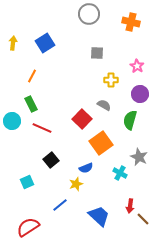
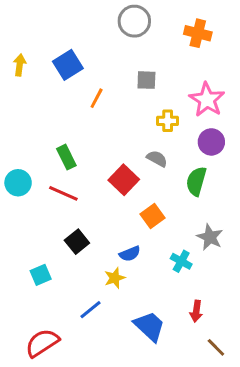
pink star: (137, 66) -> (207, 100), size x1.6
orange line: (32, 76) -> (97, 98), moved
green rectangle: (31, 104) -> (66, 157), moved
orange square: (101, 143) -> (152, 216), size x0.7
brown line: (143, 219) -> (216, 347), moved

